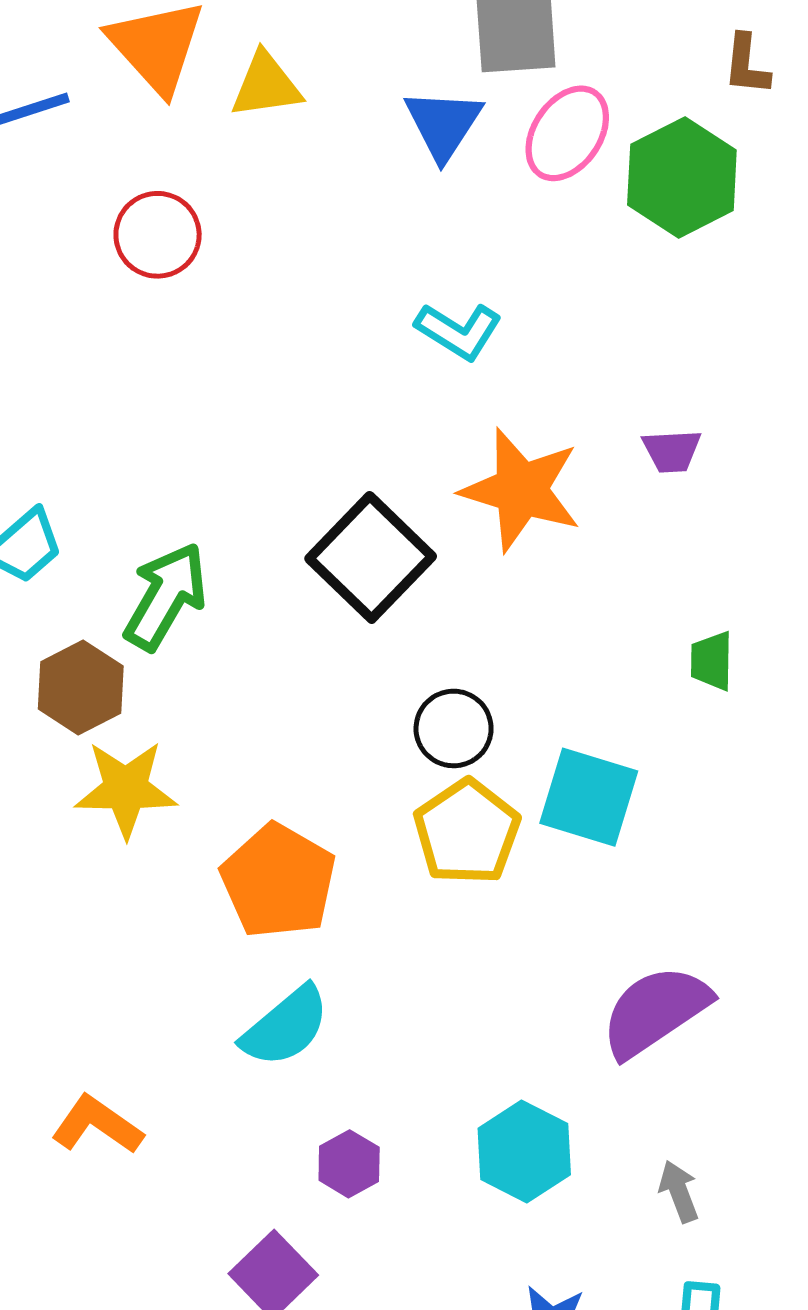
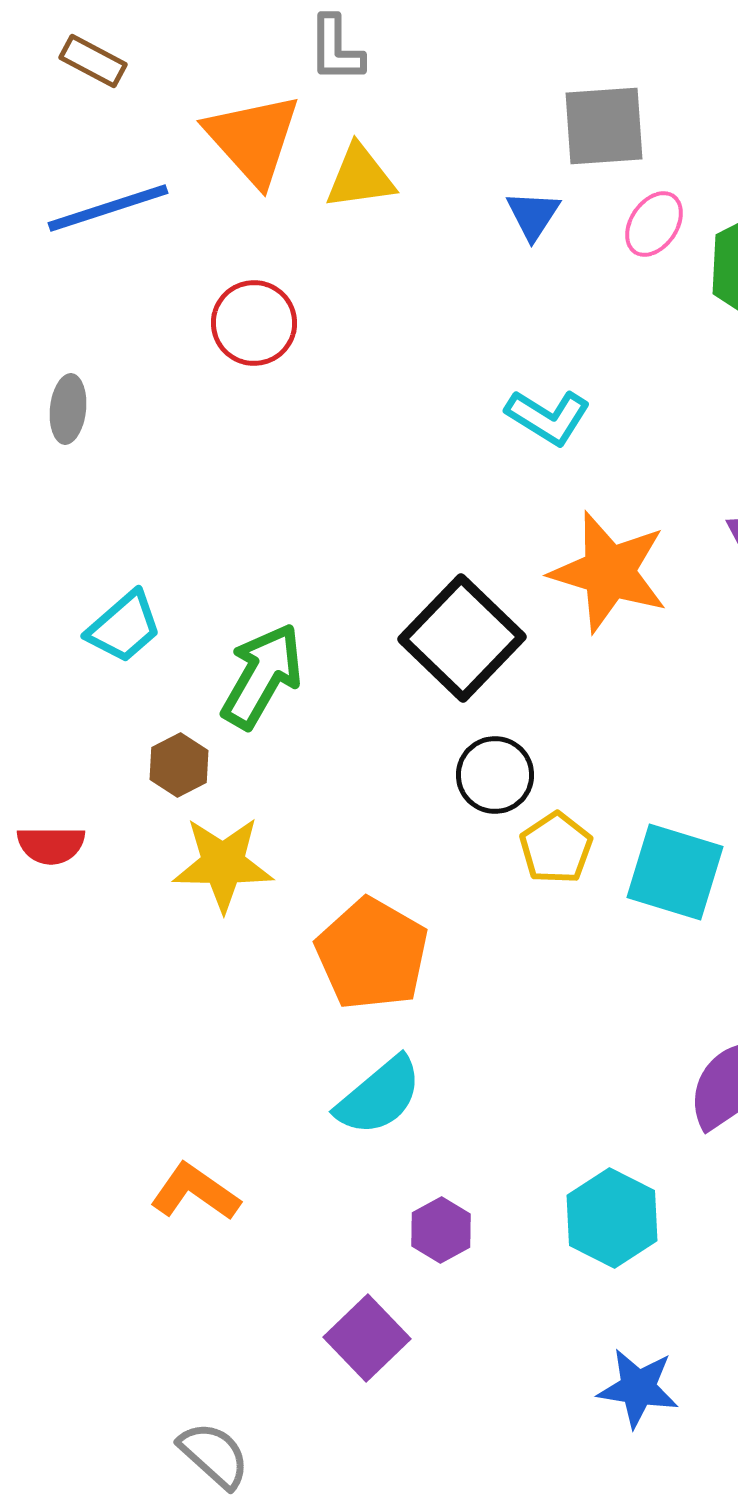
blue triangle: (443, 124) -> (533, 215), size x0.7
pink ellipse: (567, 133) -> (654, 224), size x0.7
brown hexagon: (81, 688) -> (179, 765), size x0.7
black circle: (454, 728) -> (495, 775), moved
yellow pentagon: (467, 832) -> (556, 848), moved, size x0.7

